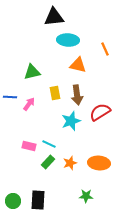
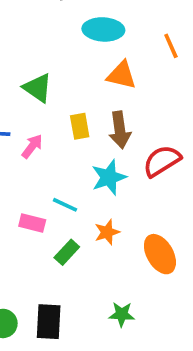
green triangle: (32, 72) -> (38, 88), turned 48
cyan line: (49, 144) -> (65, 205), moved
orange star: (70, 163) -> (107, 232), moved
orange ellipse: (99, 163) -> (160, 254), turned 55
green star: (86, 196) -> (122, 314), moved

